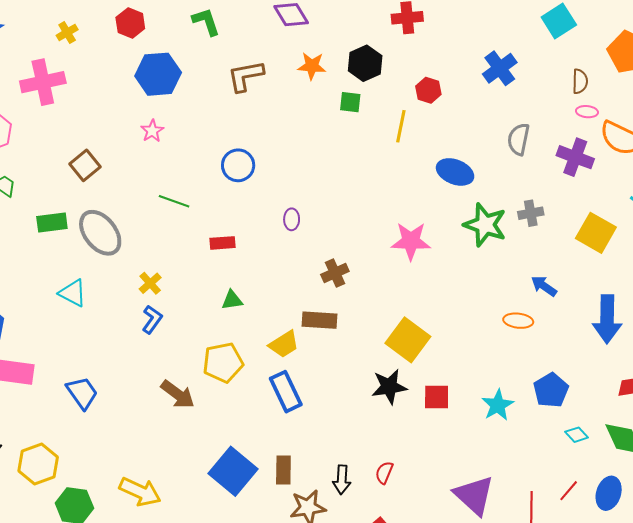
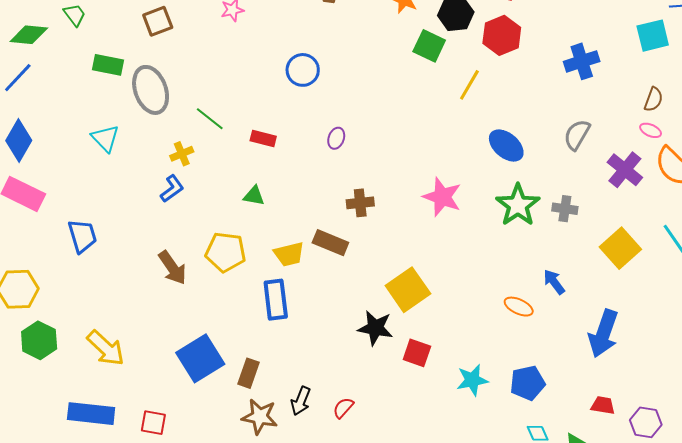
red hexagon: (428, 90) -> (502, 35), moved, size x1.5
green square: (350, 102) -> (429, 46), size x1.4
green line: (174, 201) -> (210, 119), moved

